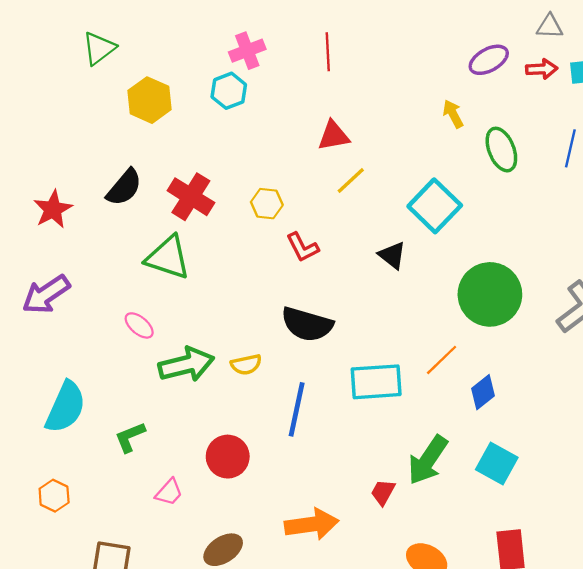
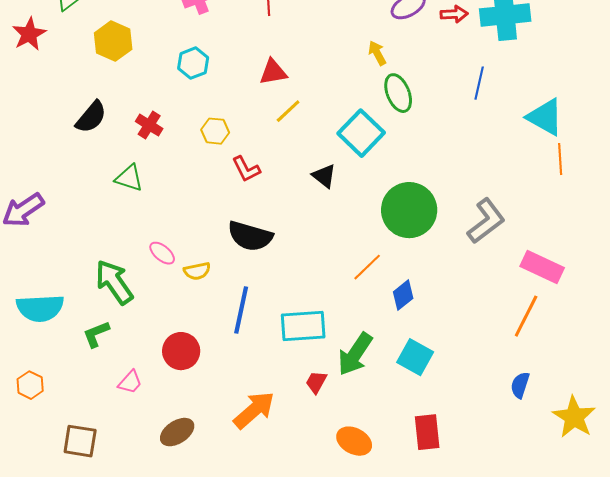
cyan hexagon: (229, 91) -> (193, 63), moved
green ellipse: (501, 150) -> (398, 93), moved
red cross: (191, 197) -> (149, 125), size x0.7
red star: (53, 209) -> (29, 34), moved
green triangle: (168, 258) -> (129, 178), size x0.7
pink ellipse: (139, 325) -> (162, 253), moved
green arrow: (186, 365) -> (114, 282), moved, turned -111
cyan rectangle: (376, 382) -> (303, 326), moved
cyan semicircle: (66, 407) -> (40, 308), turned 63
orange arrow: (312, 524) -> (254, 410), turned -33

